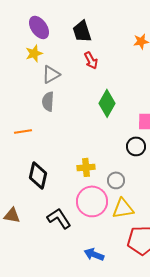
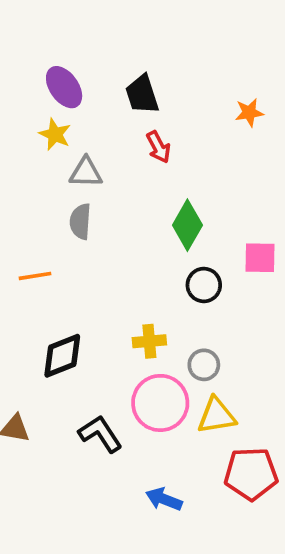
yellow star: (34, 53) -> (55, 134), turned -30
gray triangle: (51, 74) -> (86, 172), turned 30
black circle: (136, 146) -> (204, 285), moved
black diamond: (38, 175) -> (62, 356), turned 56

